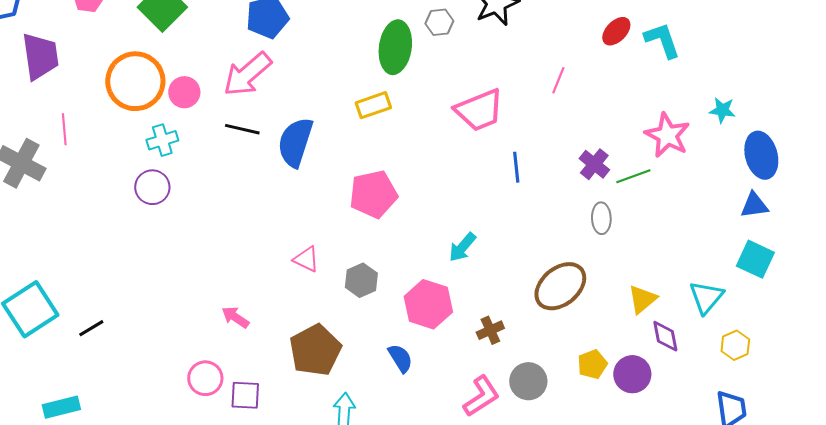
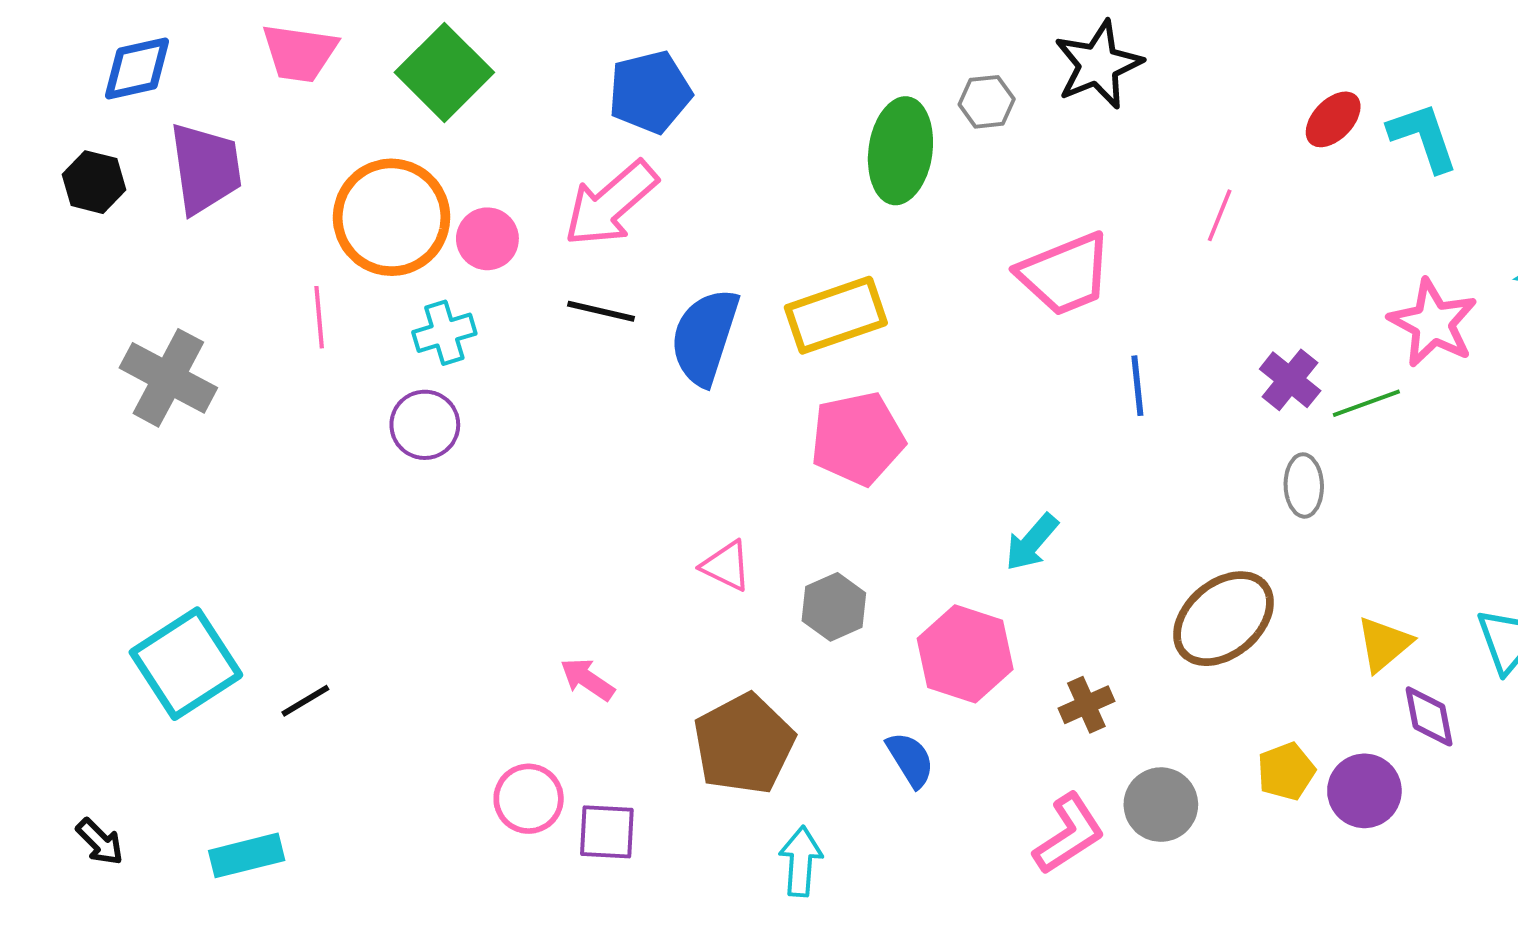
yellow rectangle: (373, 105) -> (836, 315), moved, size x1.4
pink line: (64, 129) -> (319, 317), moved

